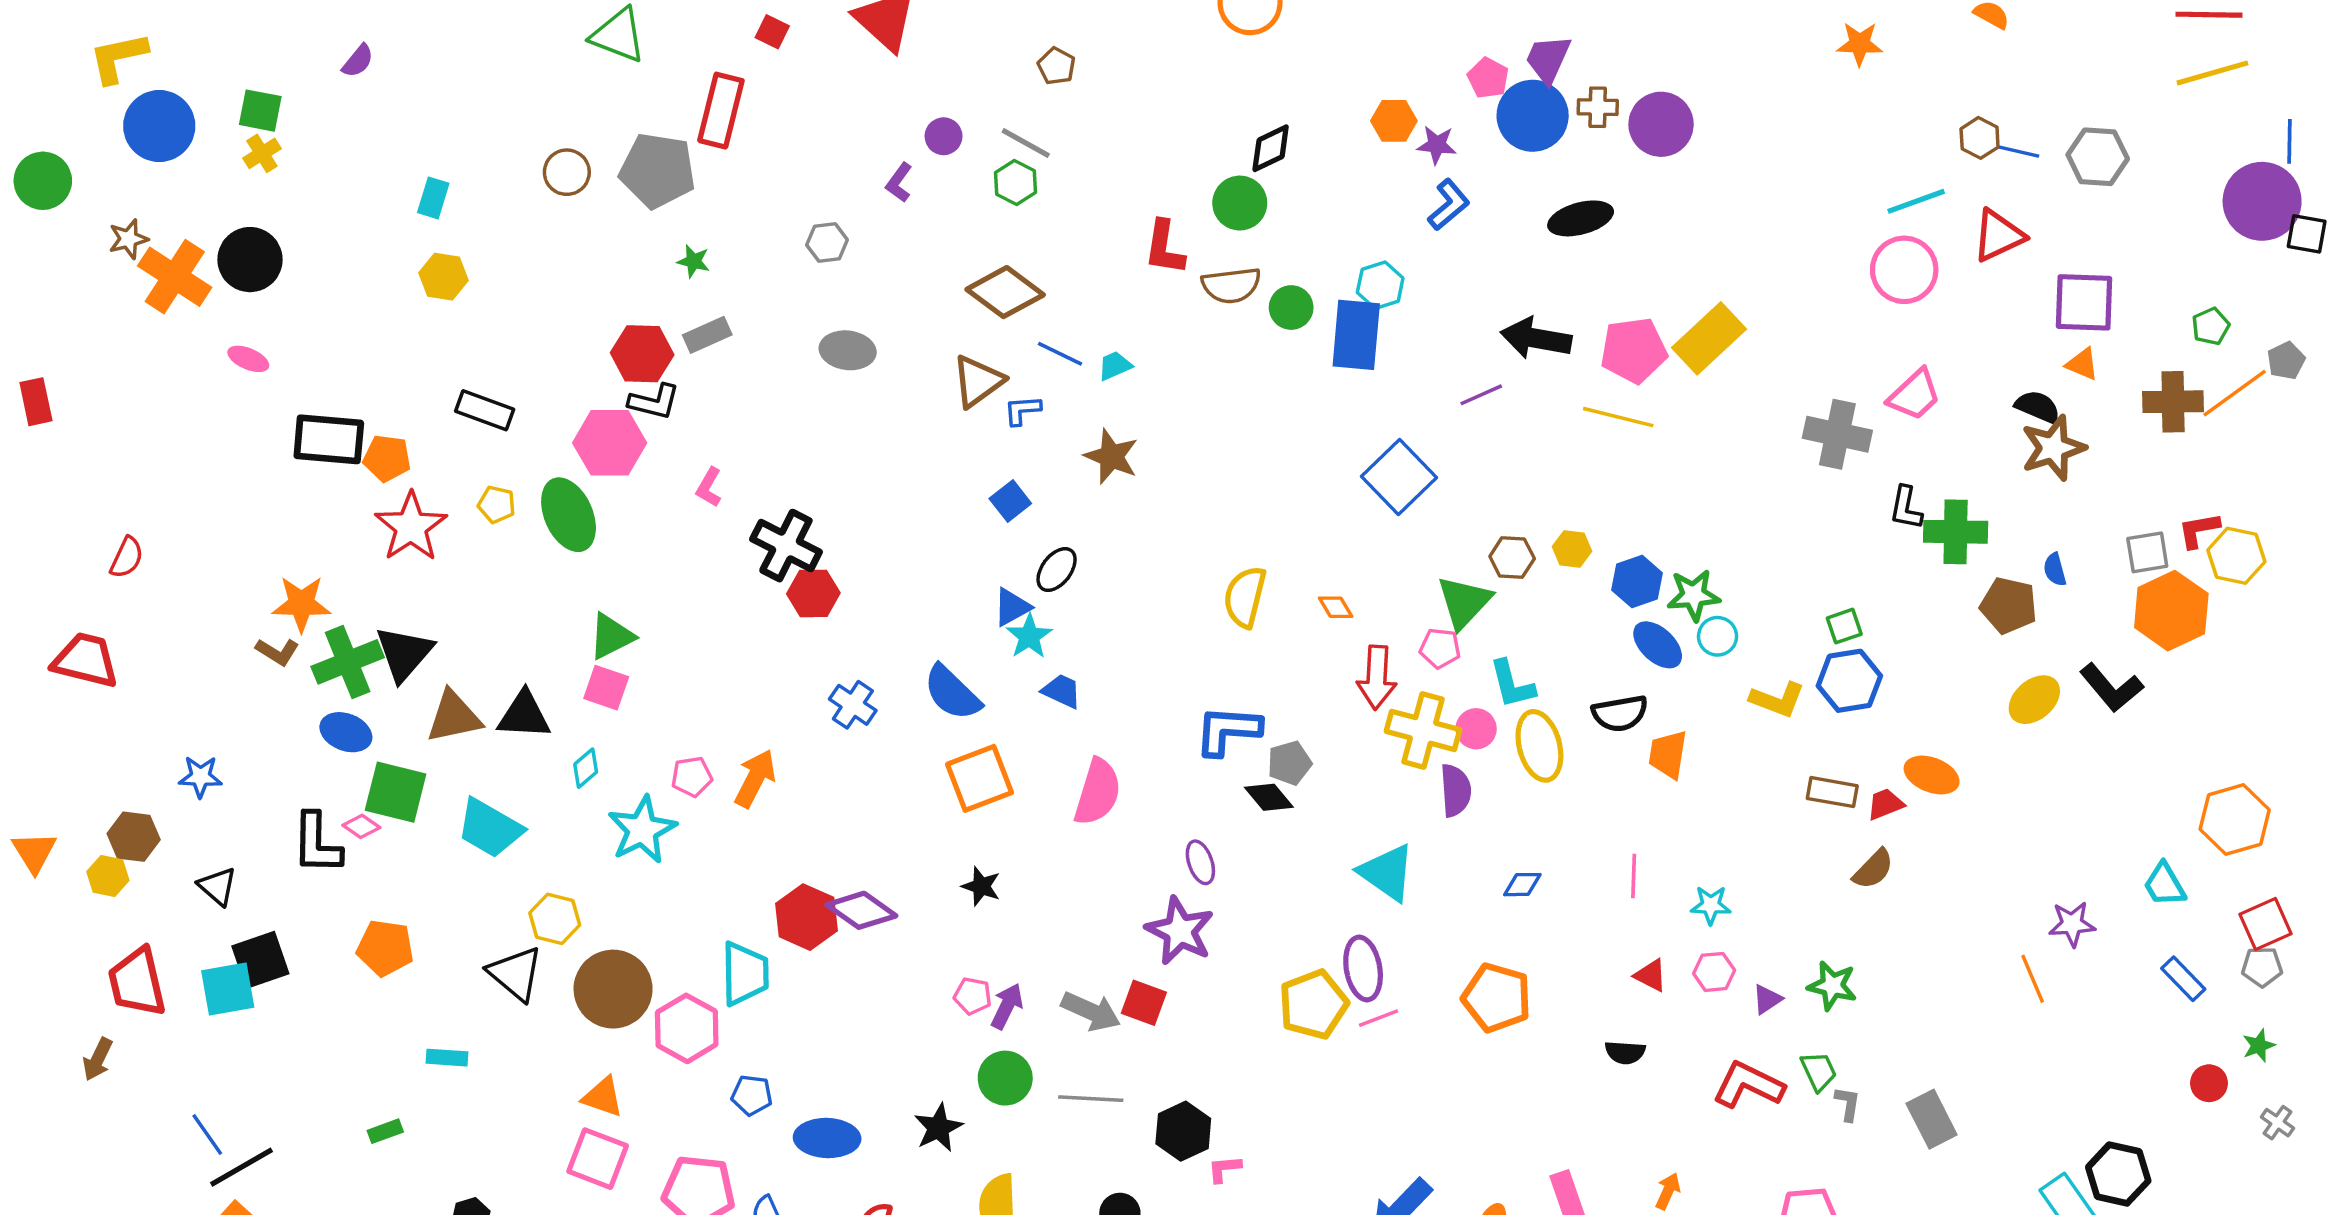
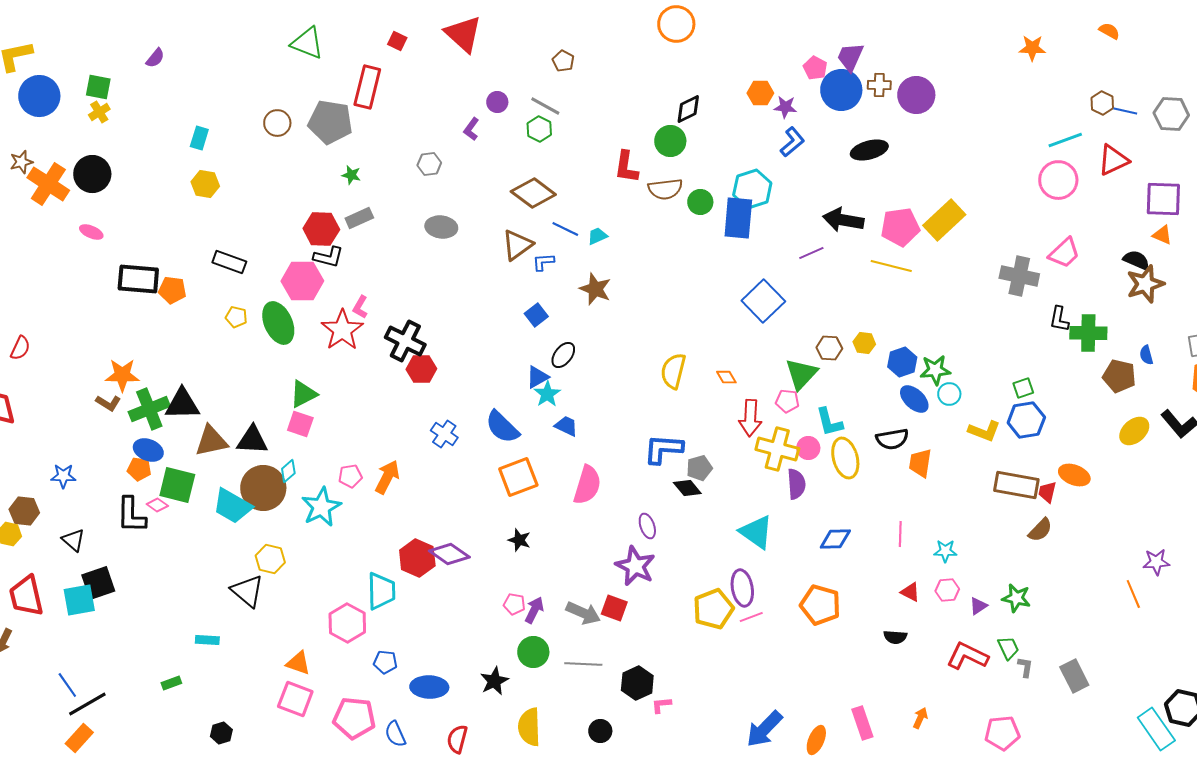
cyan hexagon: (1380, 285) -> (752, 189), size x1.4
red star: (411, 527) -> (342, 330), moved
black triangle: (404, 653) -> (182, 404), turned 48
brown rectangle: (1832, 792) -> (1016, 485), size x1.5
red trapezoid: (1885, 804) -> (1047, 492), turned -55
blue diamond: (1522, 885) -> (835, 539), size x1.4
orange pentagon: (385, 948) -> (139, 469), moved, size x0.7
brown circle: (613, 989) -> (263, 488), moved

